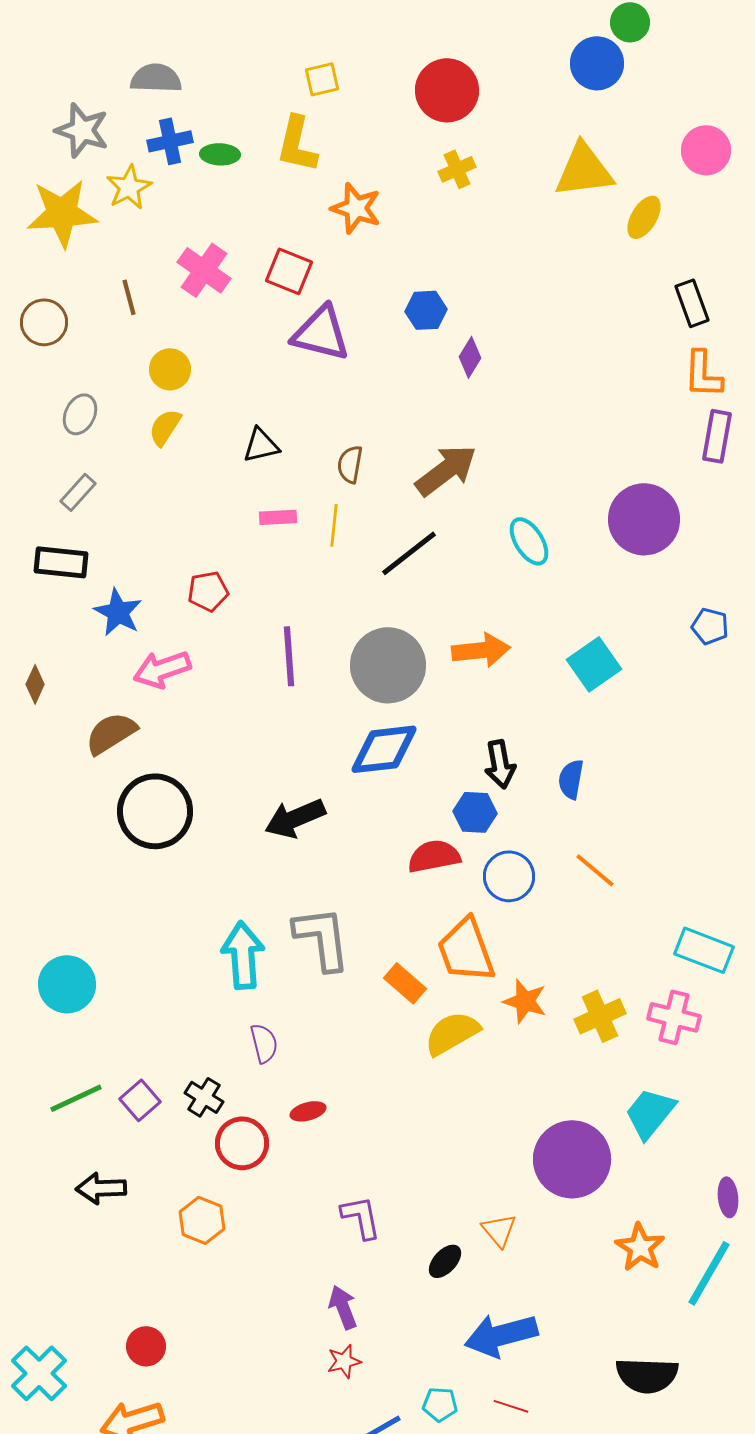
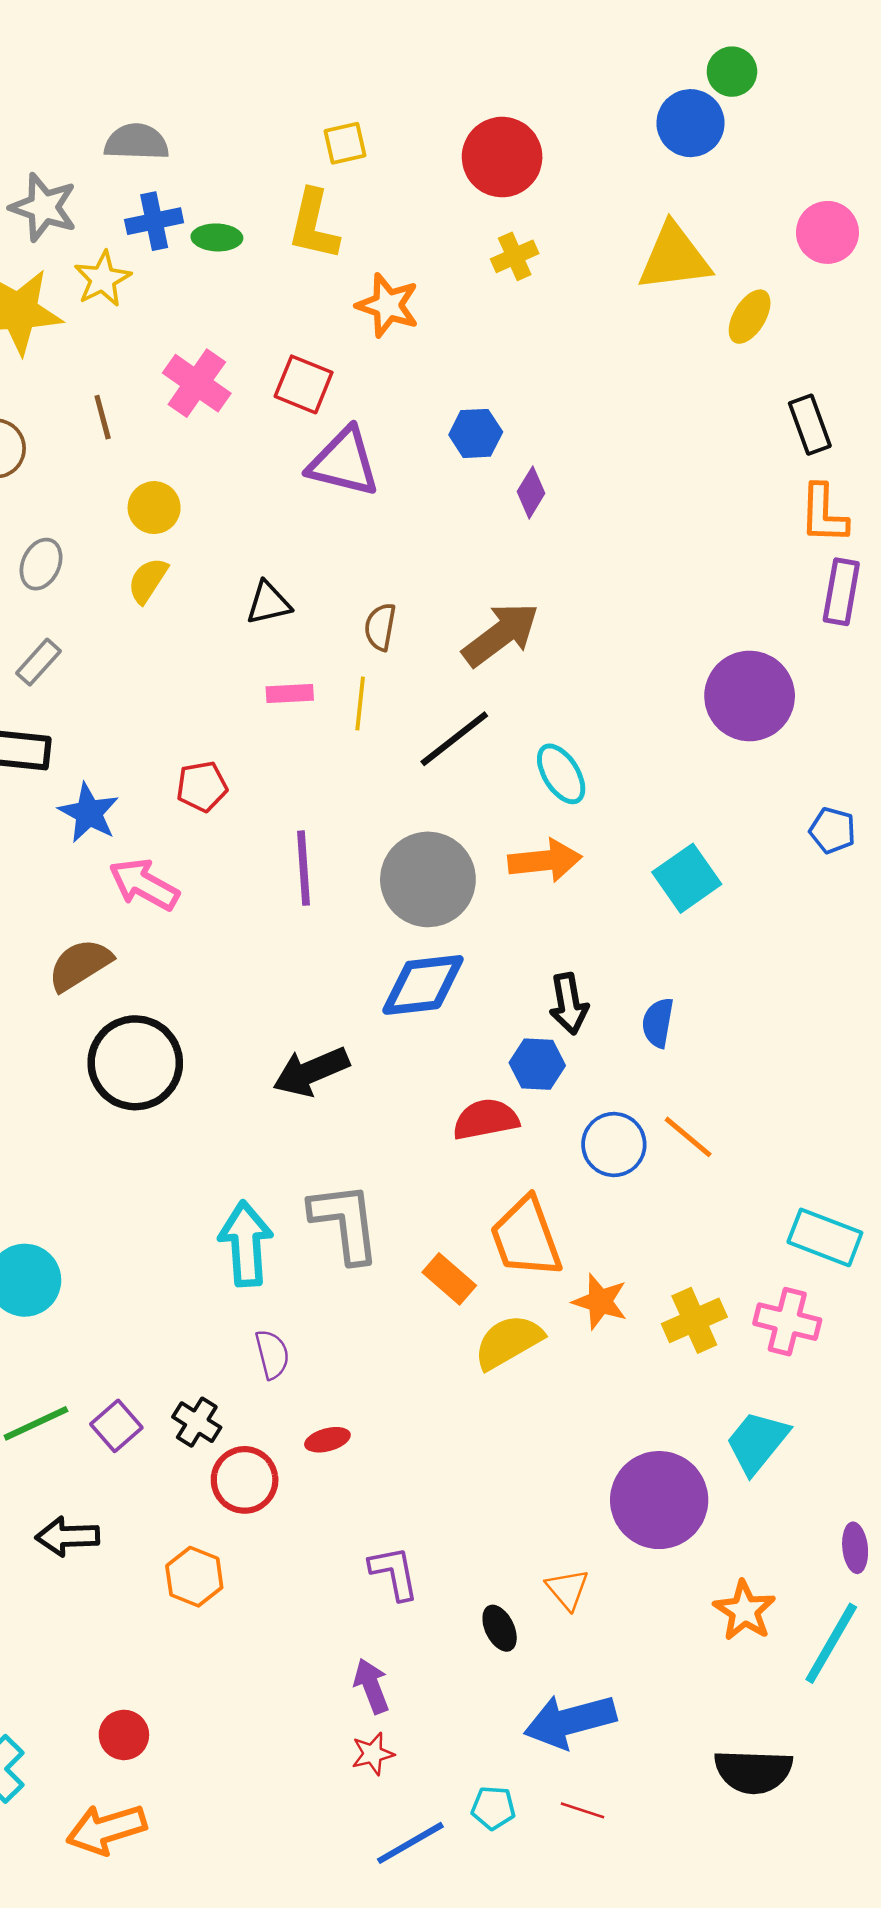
cyan ellipse: (529, 541) -> (561, 774), moved
pink arrow: (162, 669) -> (144, 884), turned 48
blue circle: (509, 876) -> (614, 1144), moved
black ellipse: (445, 1261) -> (500, 1628), turned -69

